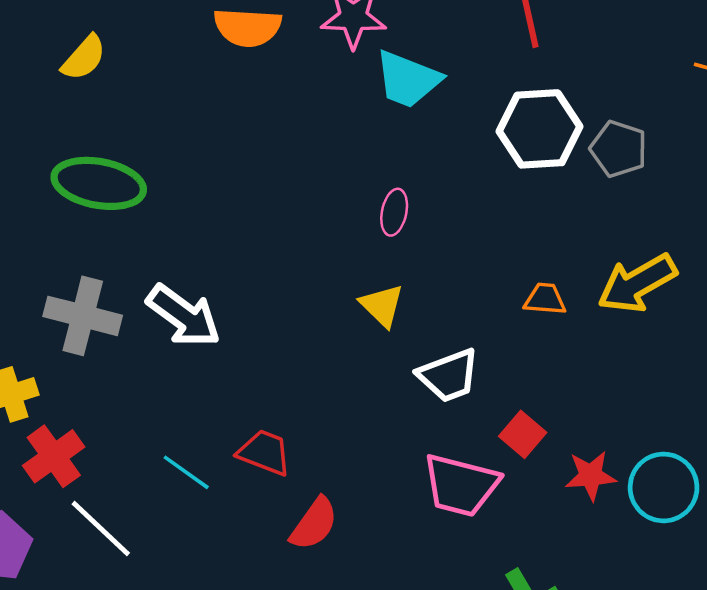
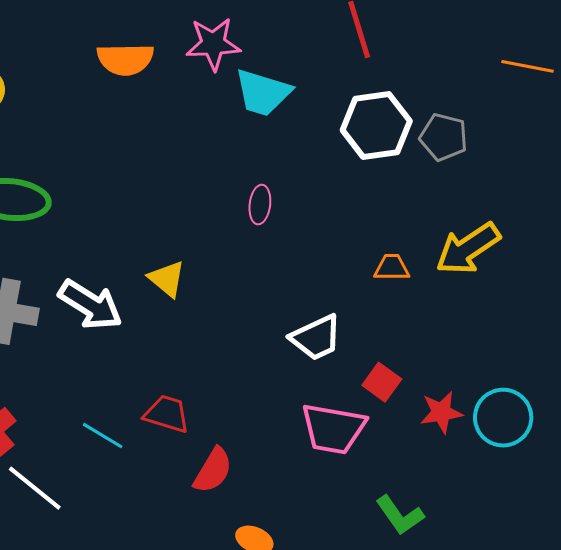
yellow triangle: (382, 306) -> (167, 279), moved

